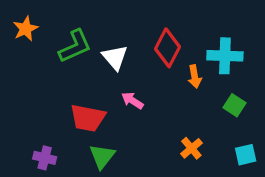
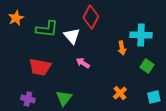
green L-shape: (75, 46) -> (47, 29), turned 30
red diamond: (168, 48) -> (91, 17), moved
red trapezoid: (88, 118) -> (40, 67), moved

